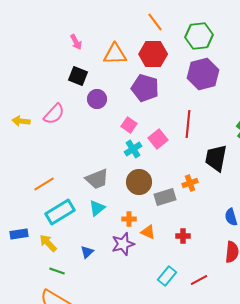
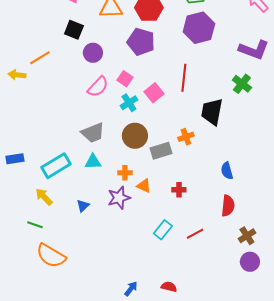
pink semicircle: (54, 114) -> (98, 87), moved
orange line: (44, 184) -> (40, 58), moved
cyan triangle: (97, 208) -> (93, 162), turned 36
blue rectangle: (19, 234) -> (15, 159), moved
green line: (57, 271) -> (35, 225), moved

